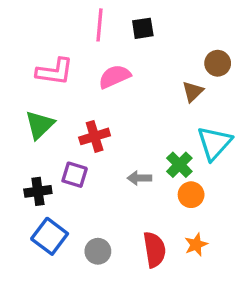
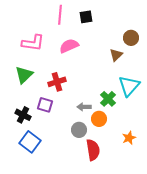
black cross: (38, 191) -> (23, 115), turned 35
orange circle: (191, 195) -> (99, 119), moved
orange star: (196, 245) -> (129, 138), moved
gray circle: (98, 251) -> (79, 130), moved

